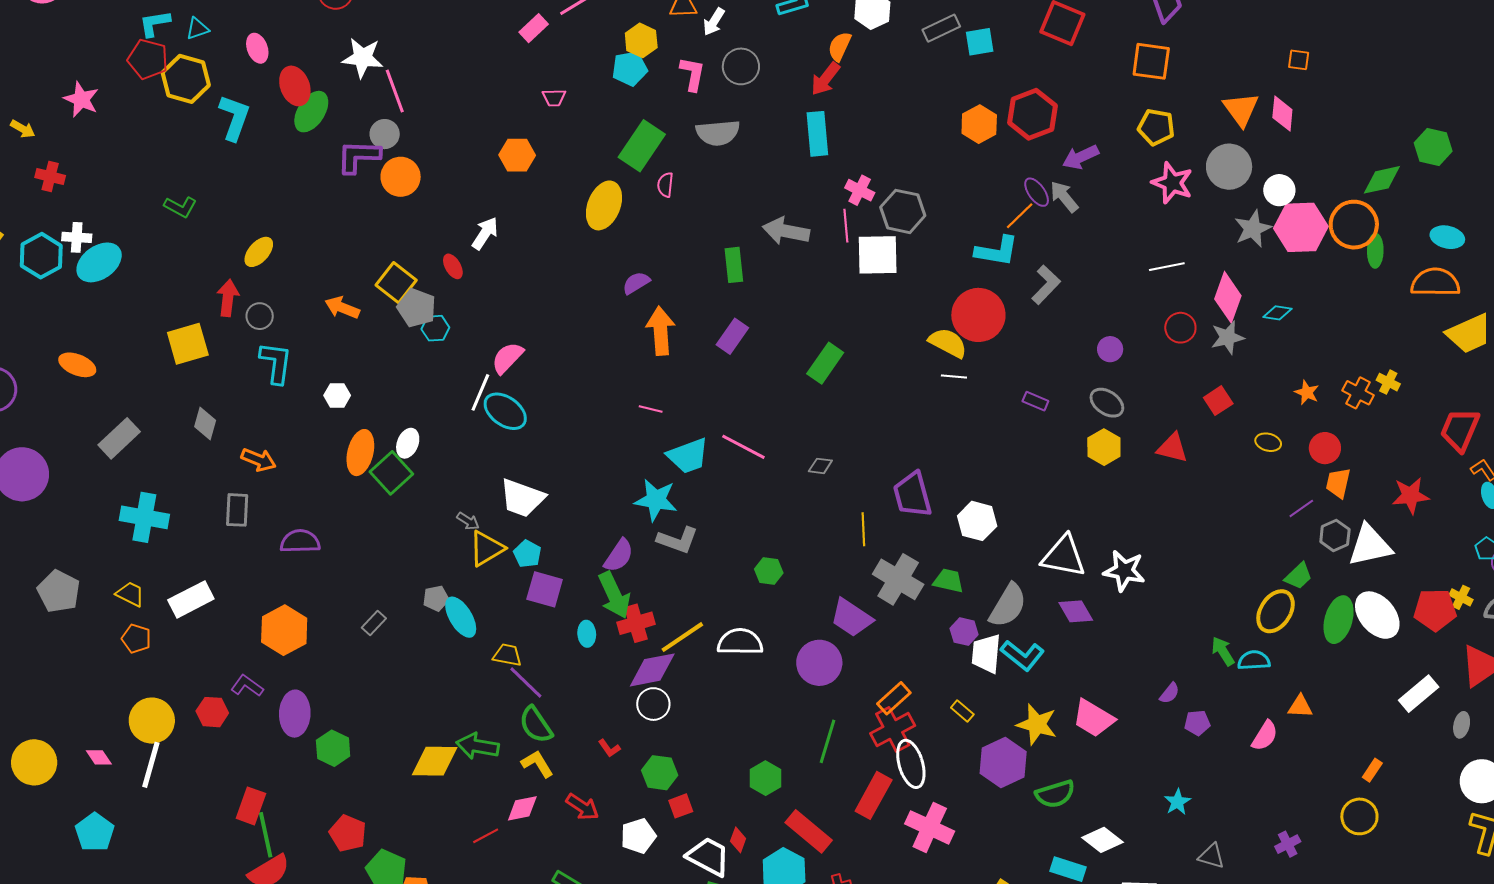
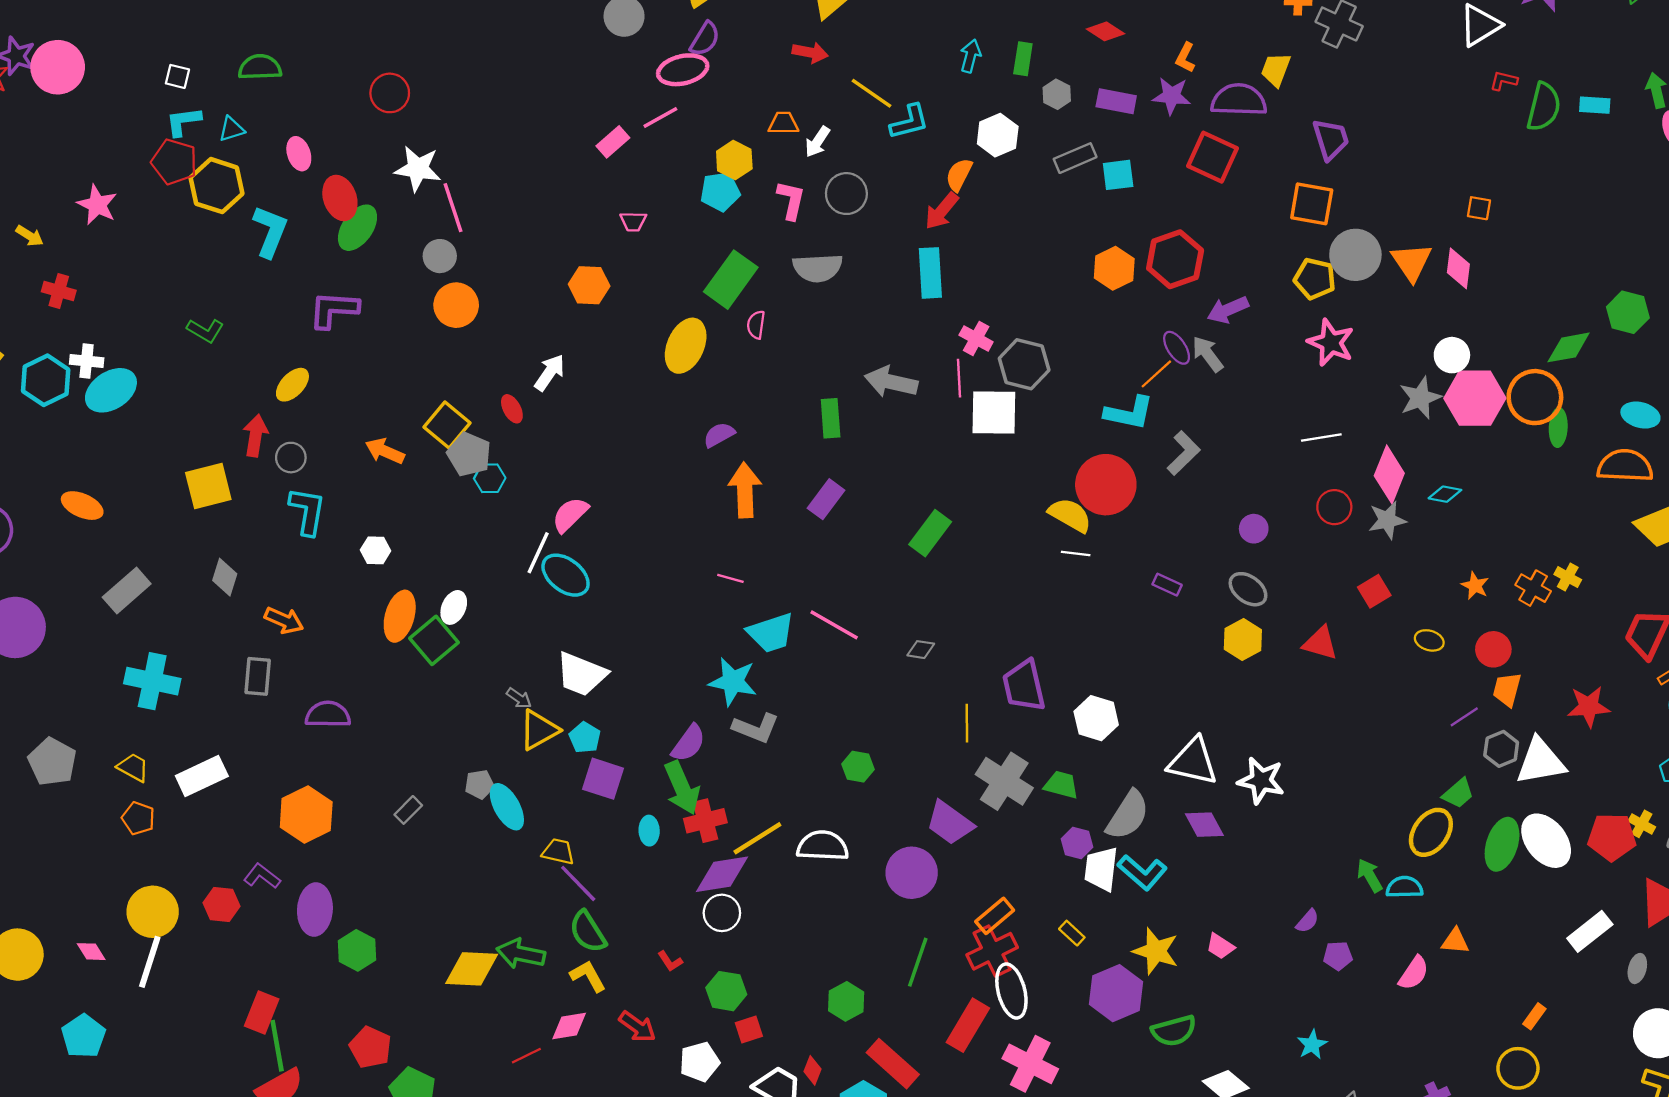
purple L-shape: (359, 156) -> (334, 310), moved
gray circle: (1229, 167) -> (1355, 255), moved
pink trapezoid: (1093, 718) -> (1220, 946), size x0.6

